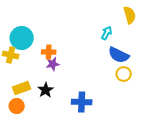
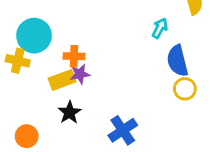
blue semicircle: (119, 55) -> (177, 61), turned 50
yellow rectangle: (22, 88) -> (62, 80), moved
blue cross: (82, 102) -> (123, 130), turned -36

